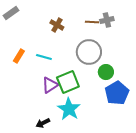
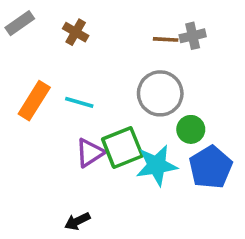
brown cross: (57, 25) -> (76, 32), moved
orange rectangle: (19, 56) -> (34, 101), size x1.5
cyan star: (69, 109) -> (157, 165), moved, turned 30

